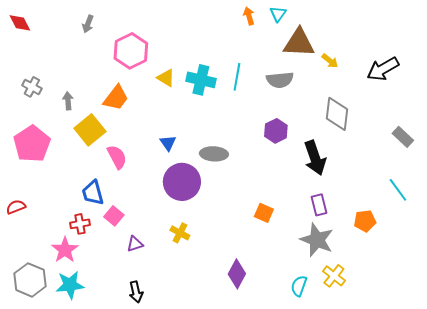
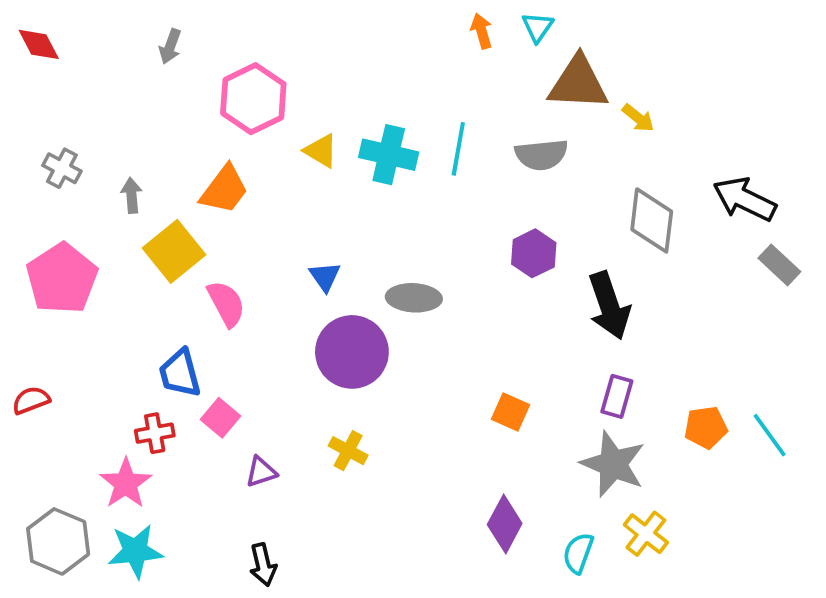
black arrow: (383, 69) -> (745, 199), moved, turned 56
cyan line: (398, 190) -> (770, 435), moved
purple rectangle: (319, 205) -> (617, 396), turned 30
purple diamond: (237, 274) -> (505, 524), moved

